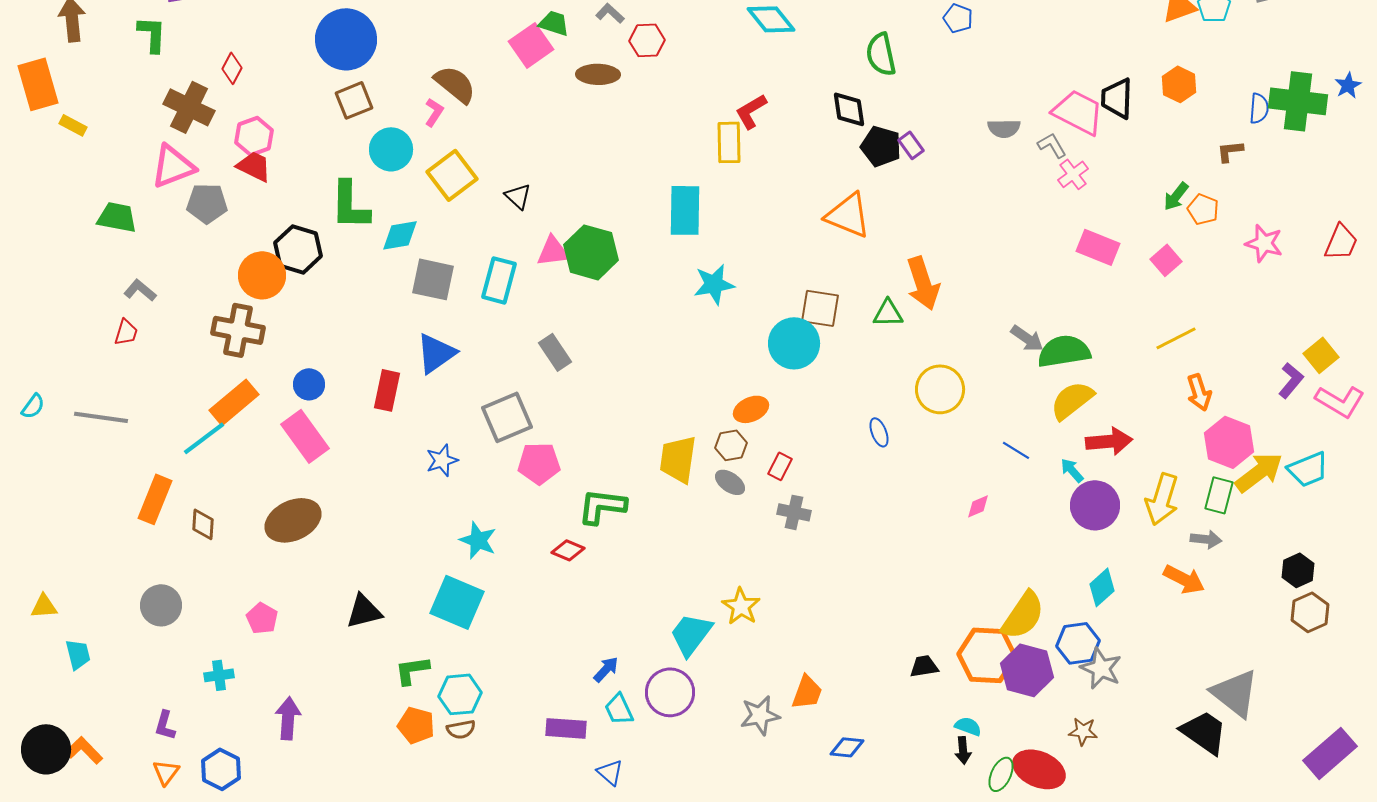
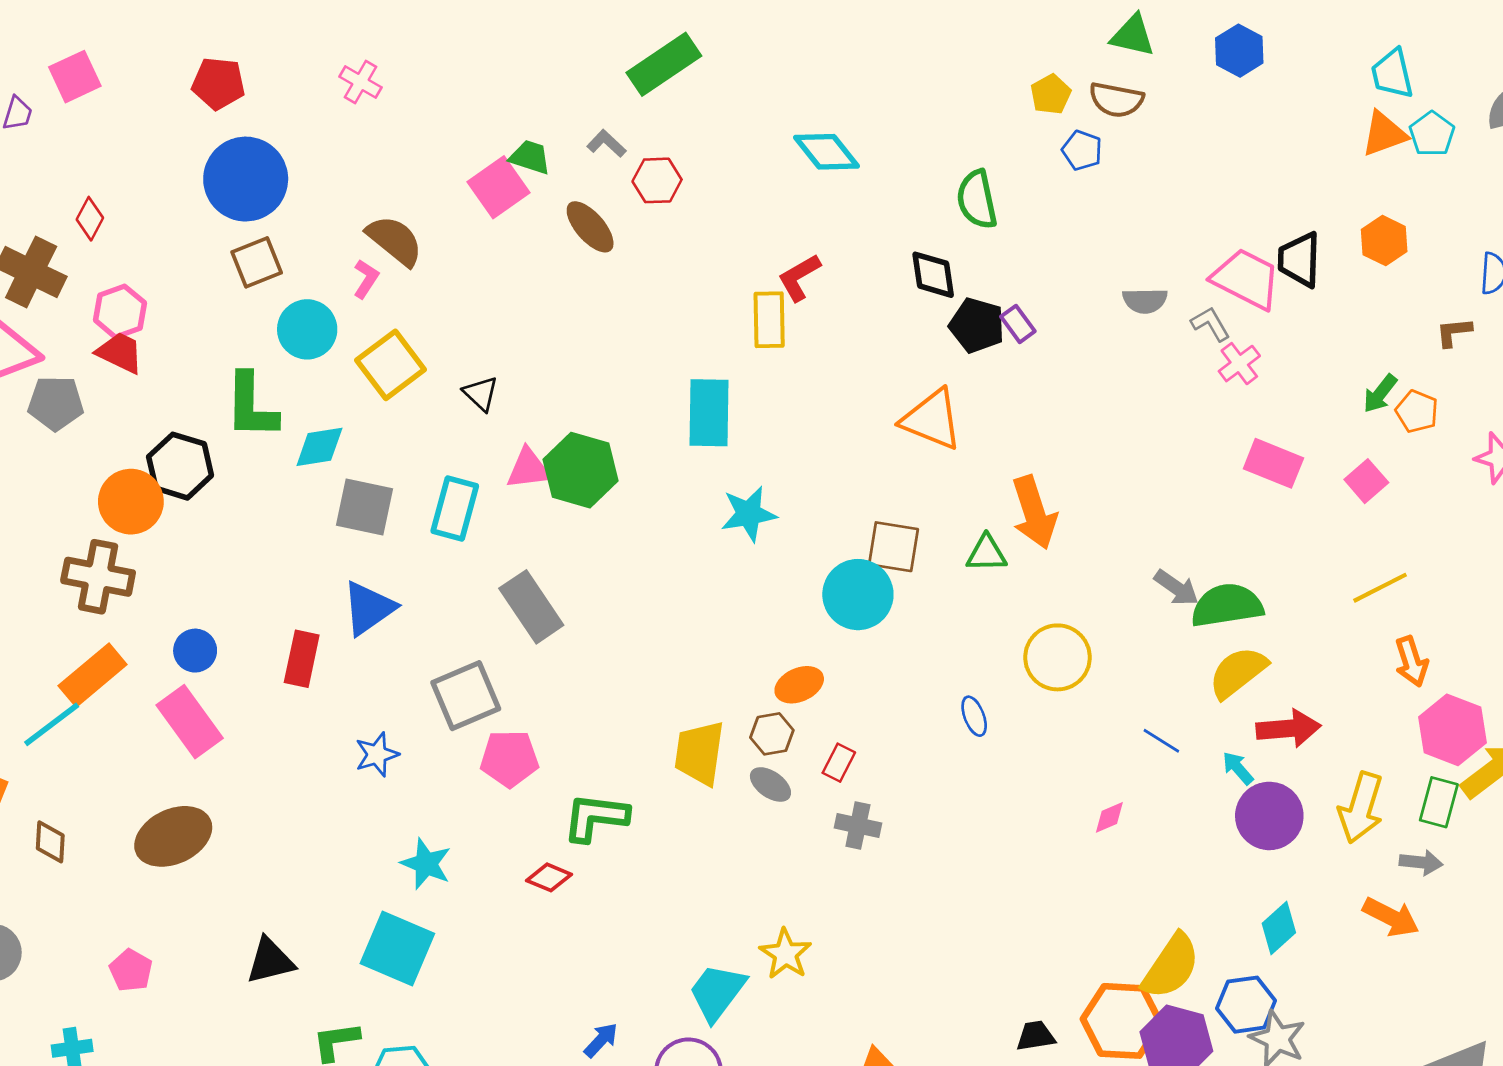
brown ellipse: (598, 74) -> (590, 227), turned 48
gray rectangle: (555, 352) -> (531, 607), size x1.4

